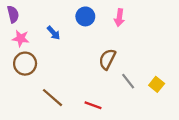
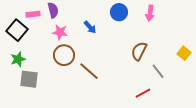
yellow square: (157, 84) -> (184, 53), moved
brown line: (52, 98) -> (89, 71), moved
red line: (93, 105) -> (143, 93), moved, turned -49

